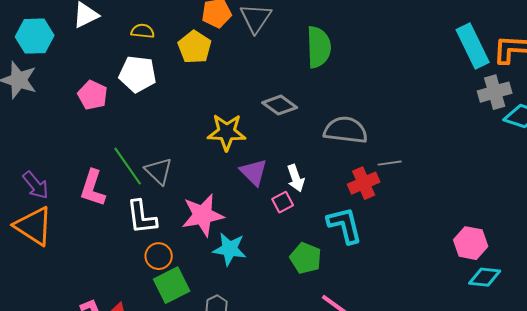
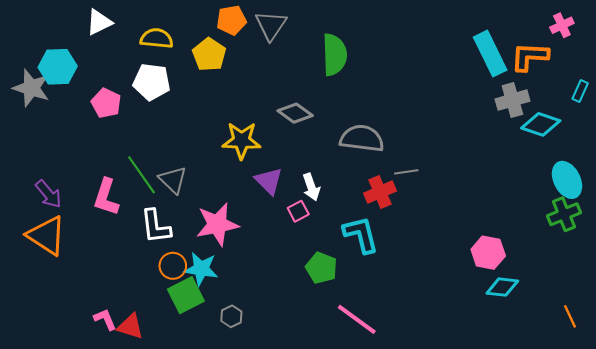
yellow semicircle: (143, 31) -> (157, 38), size x1.4
cyan hexagon: (35, 36) -> (58, 67), moved
cyan star: (230, 249) -> (201, 269), moved

